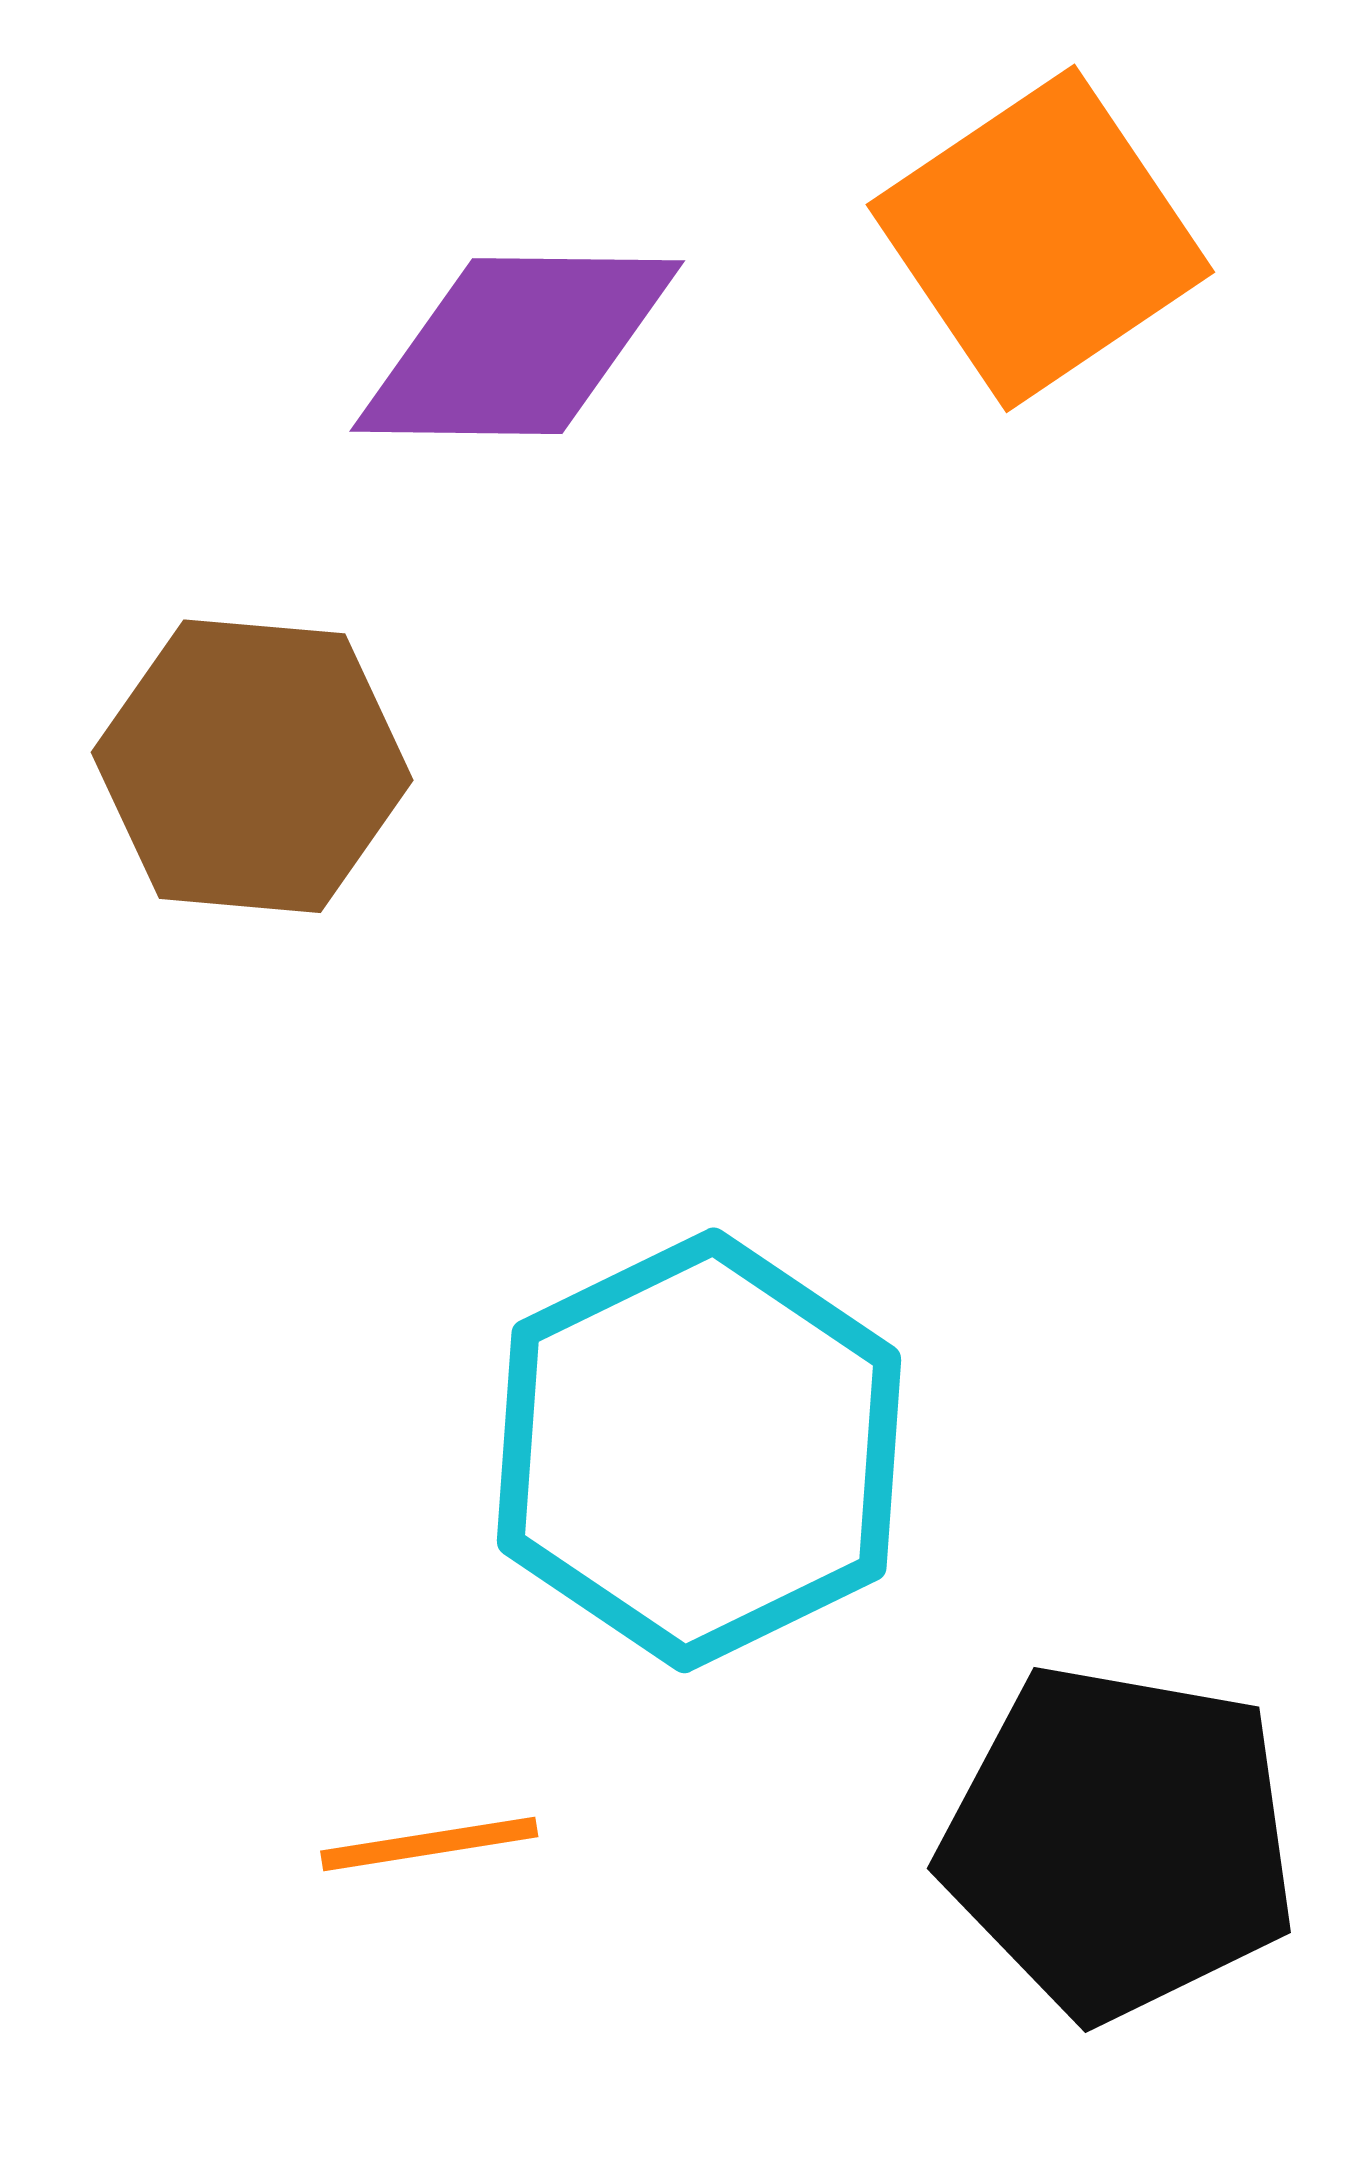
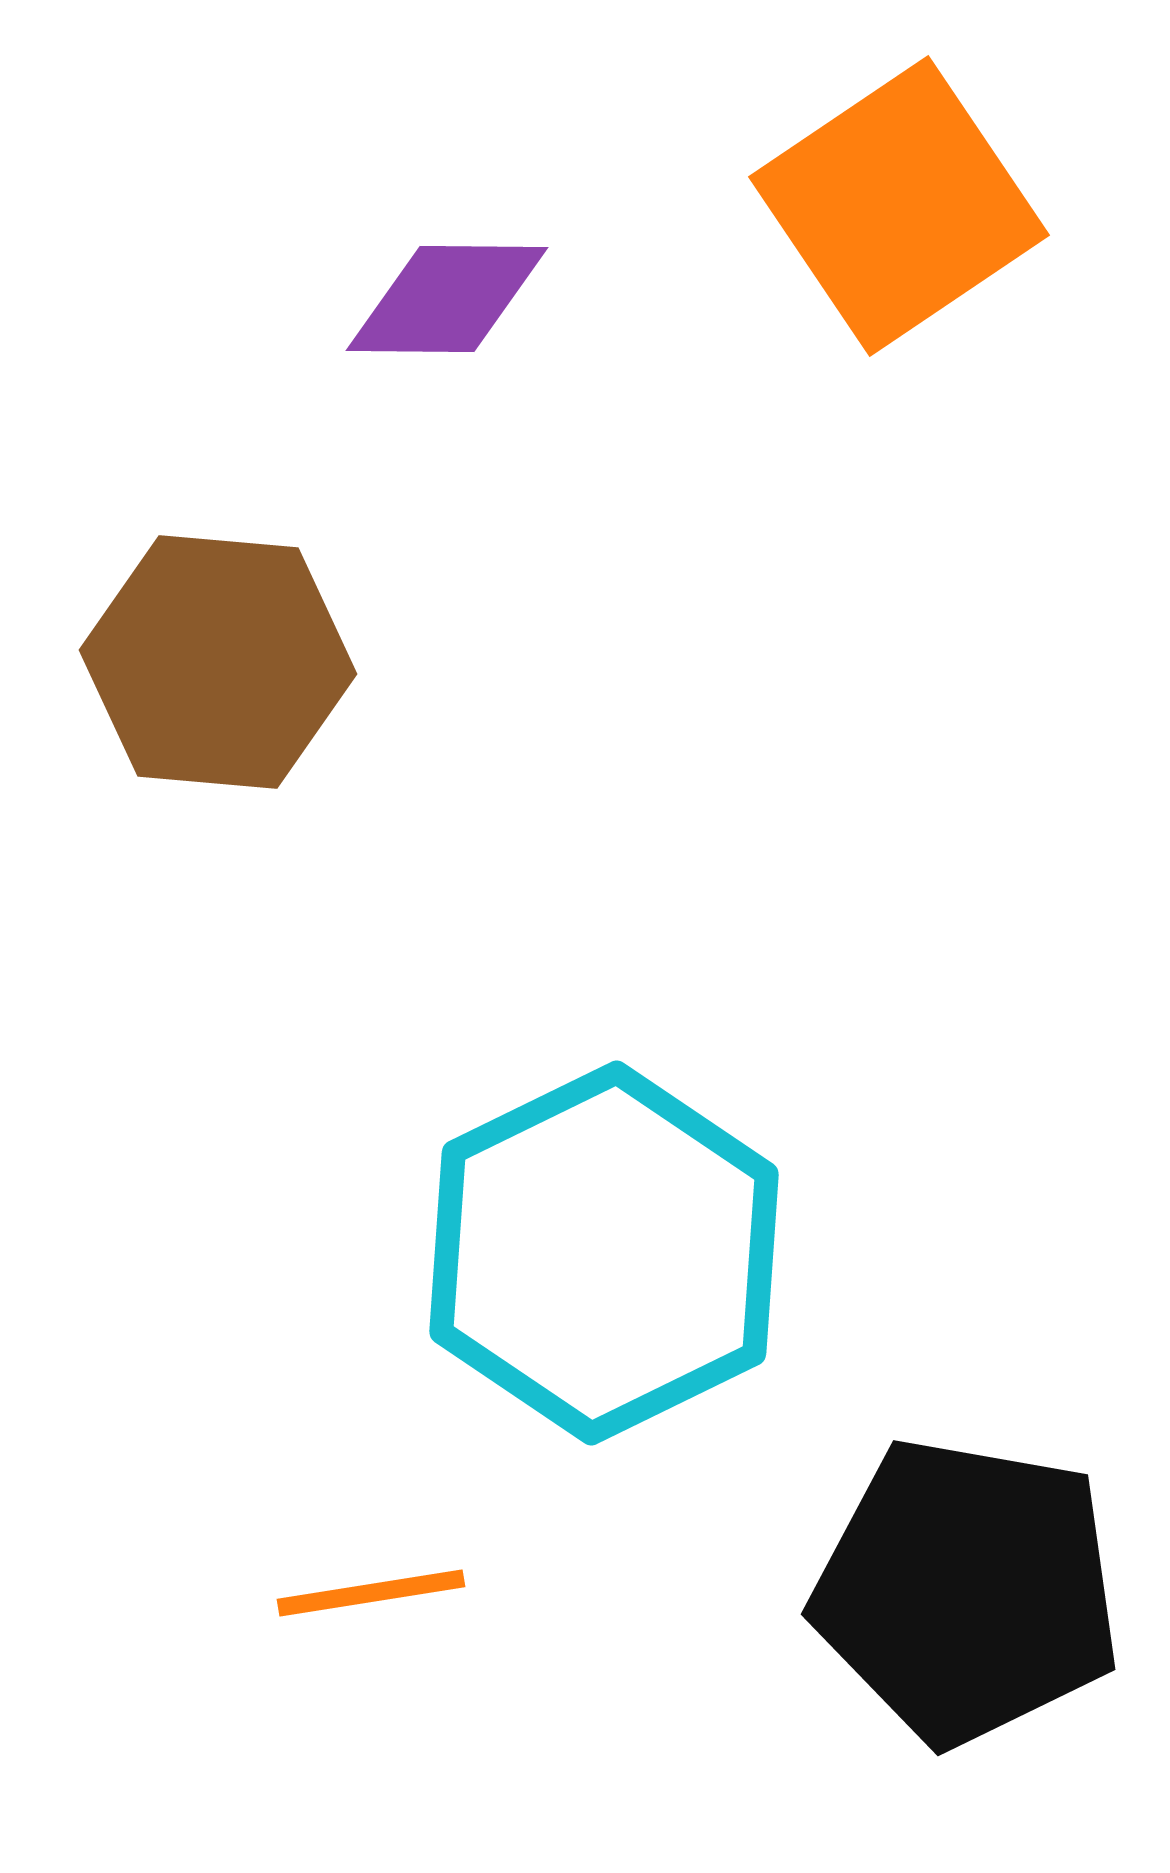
purple diamond: (517, 346) -> (447, 299), size x0.7

